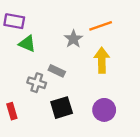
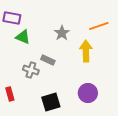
orange line: (101, 26) -> (99, 26), moved
black square: (62, 108) -> (51, 102), moved

